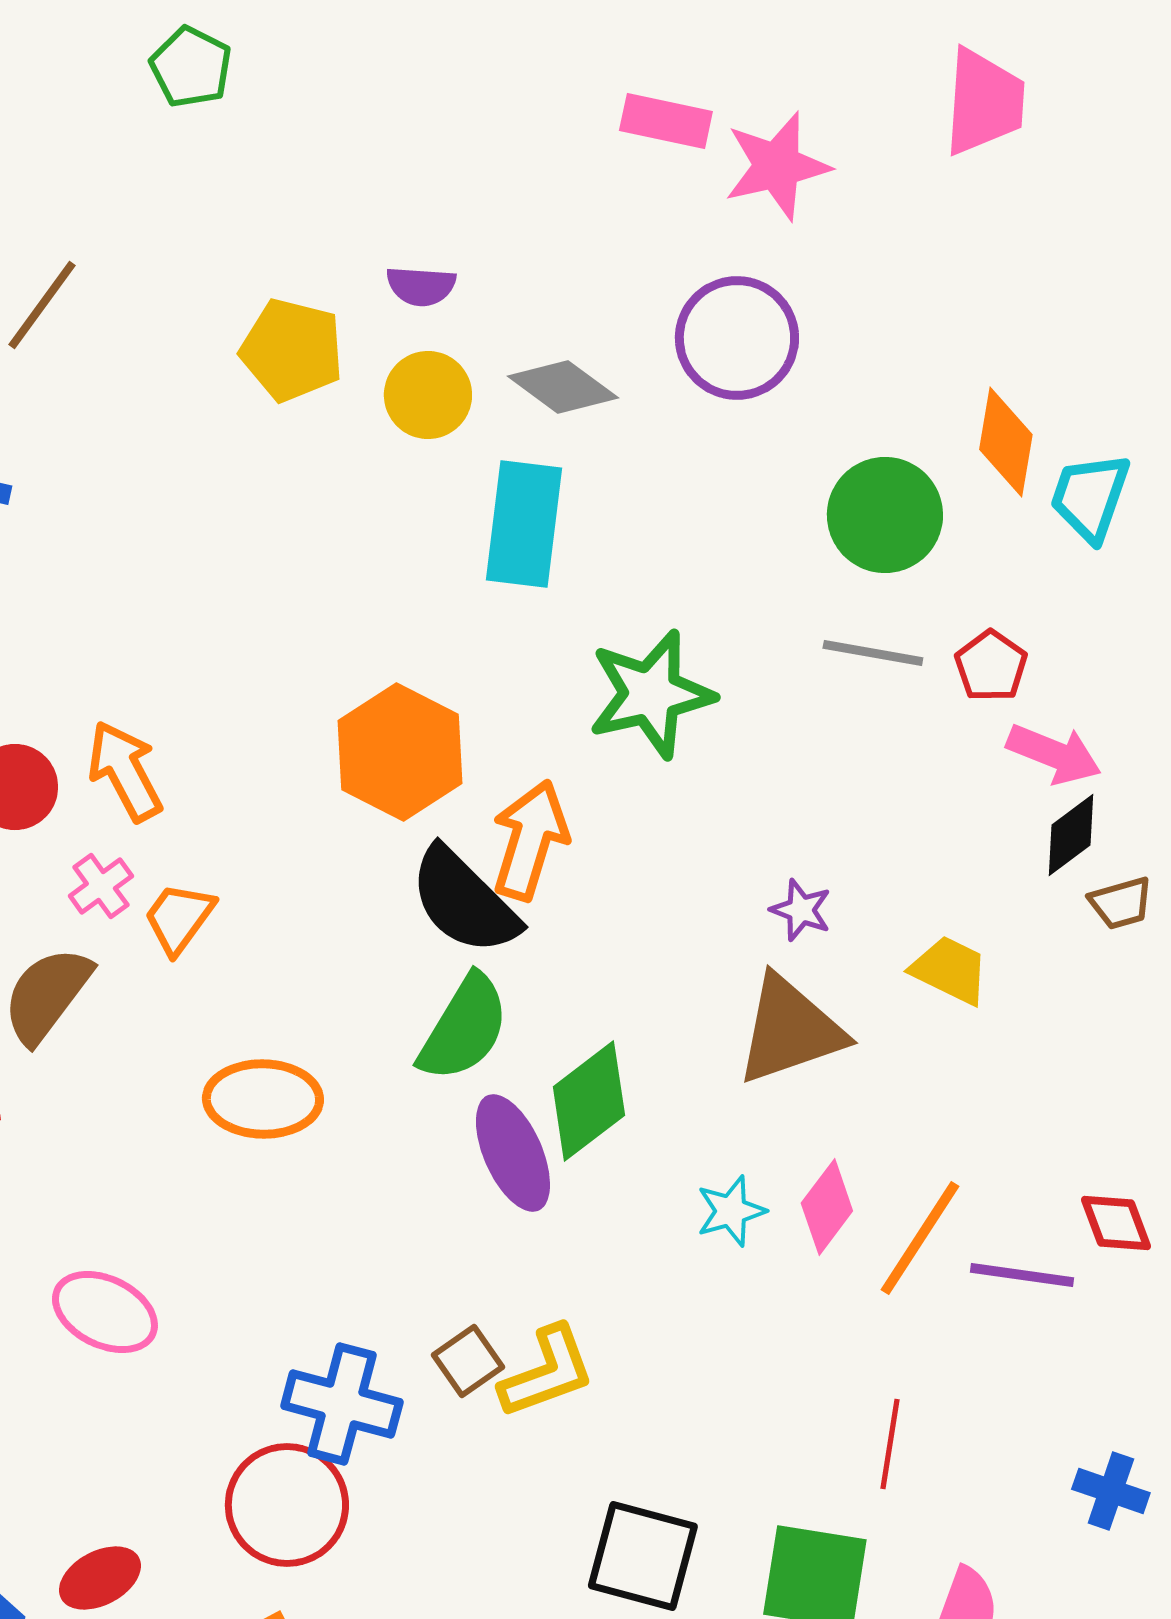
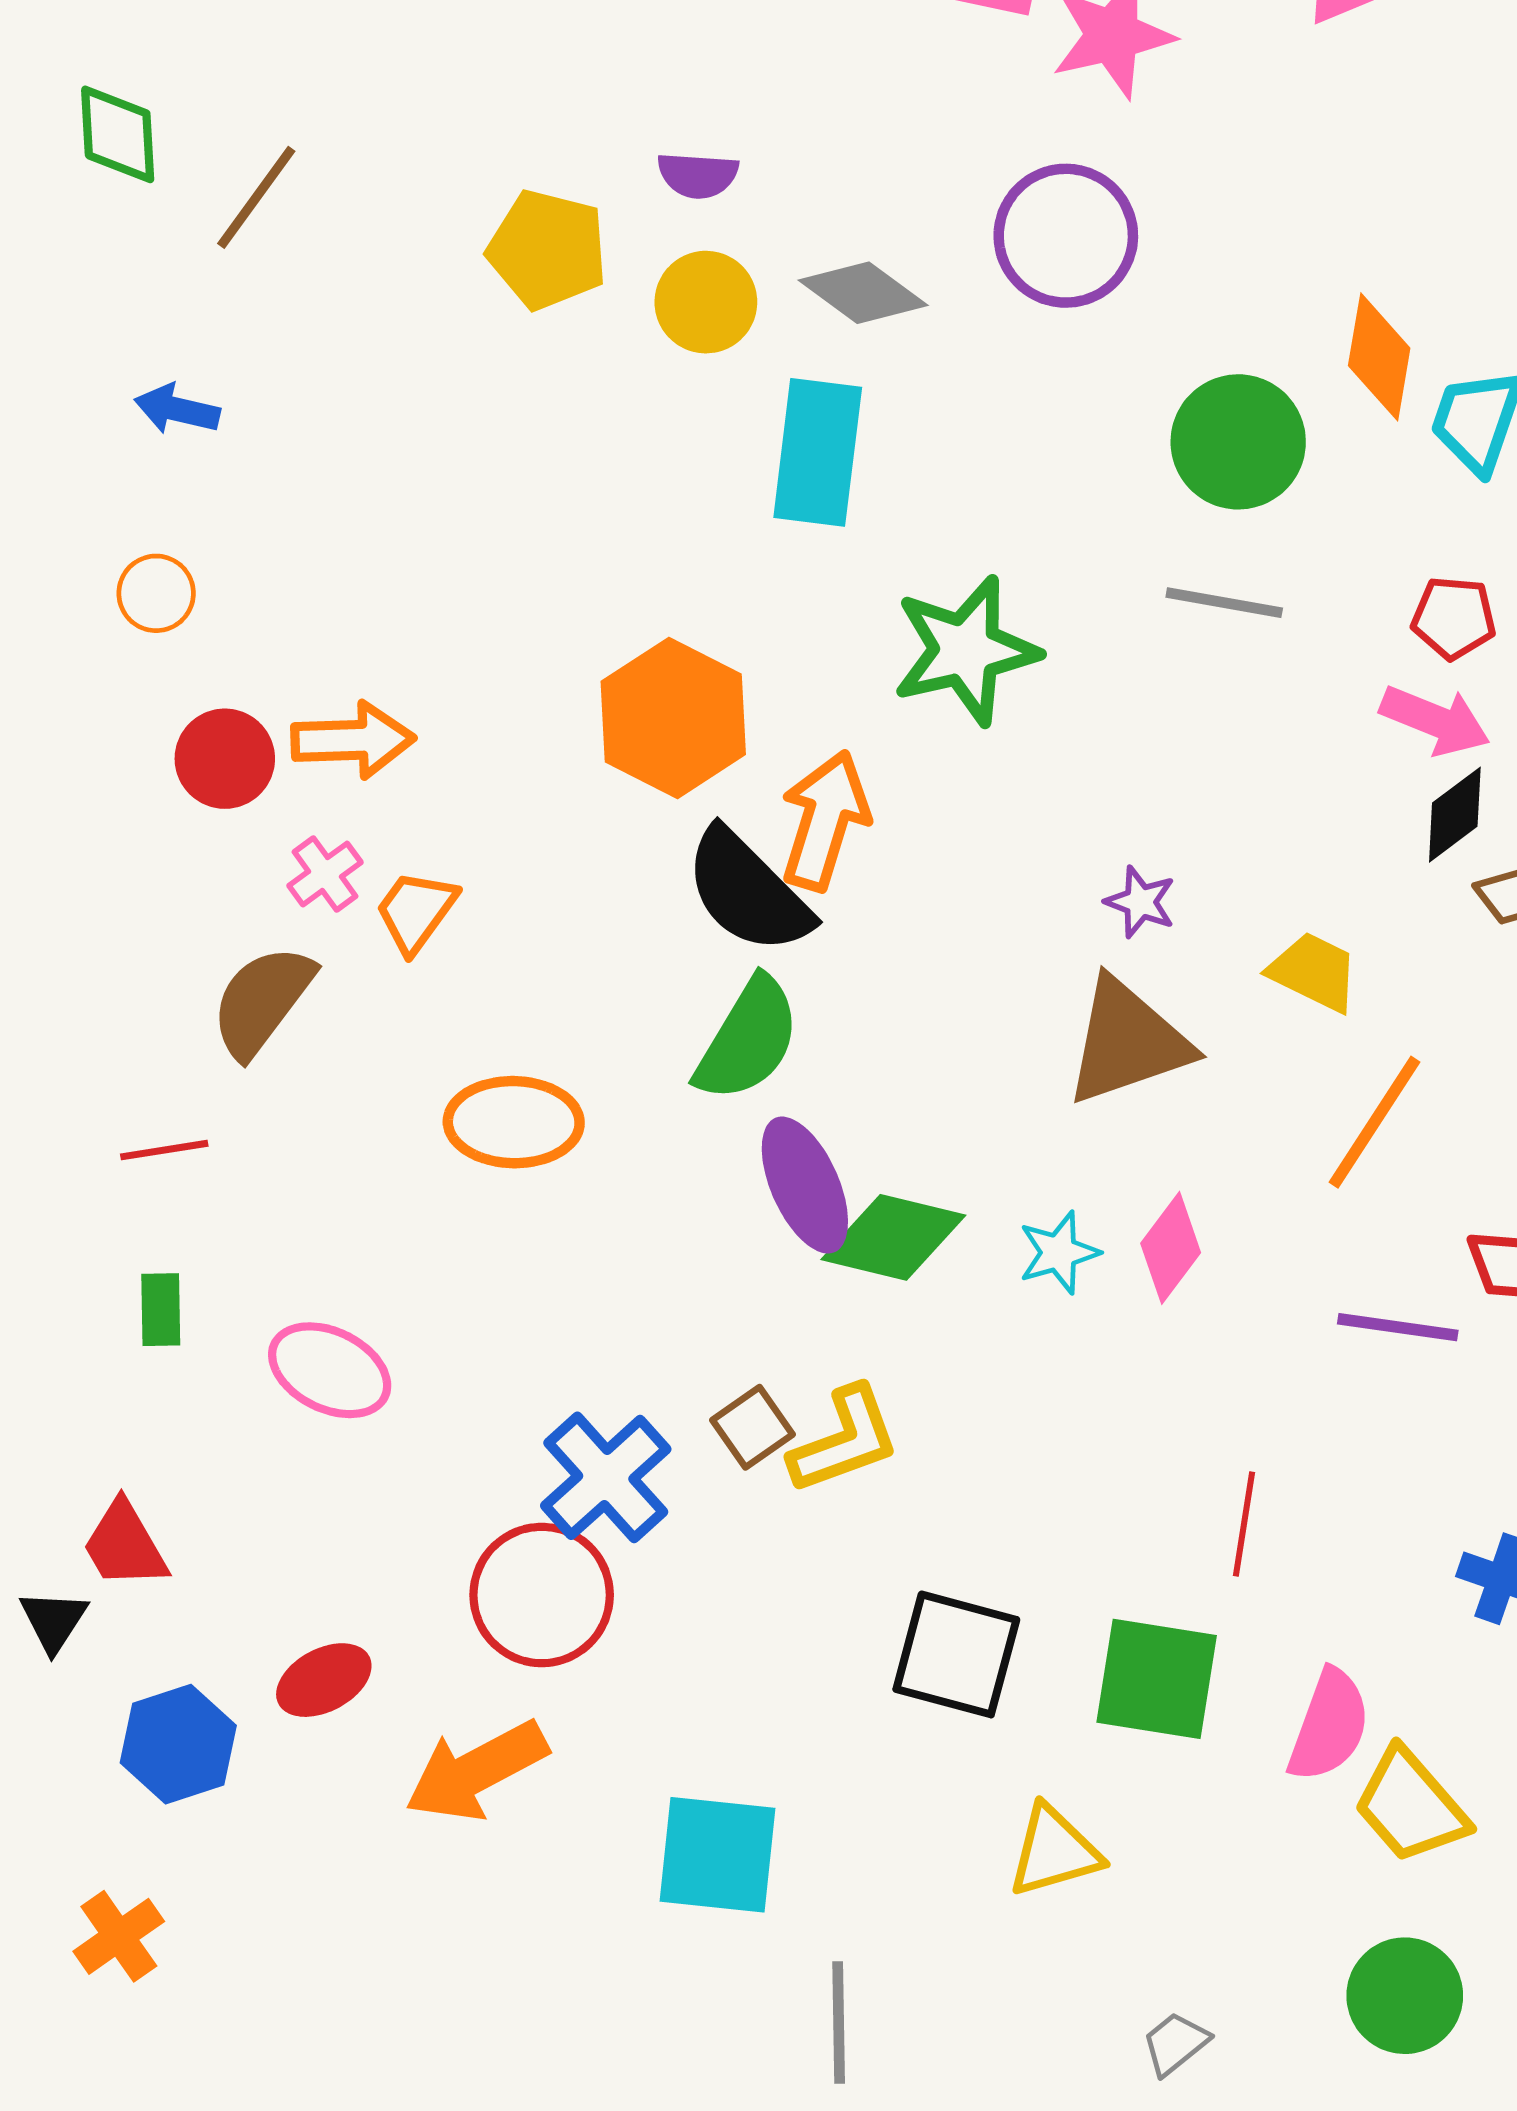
red pentagon: (991, 666) -> (1454, 618), moved, turned -30
orange arrow: (125, 771) -> (353, 740), turned 116
green diamond: (589, 1101) -> (893, 1237), moved, turned 51
orange line: (920, 1238) -> (1374, 1122), moved
blue cross: (342, 1404) -> (606, 1477), turned 33

